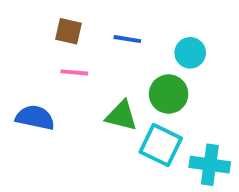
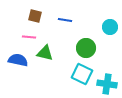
cyan circle: (190, 53) -> (110, 27), moved
pink line: (74, 72) -> (29, 37), moved
green triangle: (121, 116) -> (45, 53), moved

